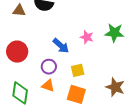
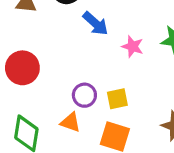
blue arrow: (61, 46) -> (95, 23), moved
purple circle: (49, 67) -> (84, 95), moved

